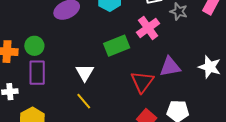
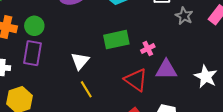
pink cross: (148, 28) -> (148, 48), moved, size x0.6
red triangle: (142, 82) -> (136, 80), turned -40
yellow line: (84, 101) -> (86, 89), moved

